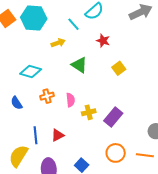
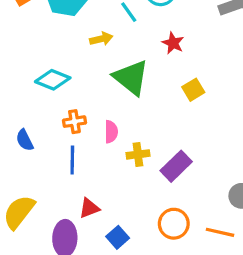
green triangle: (79, 65) -> (131, 78), size x1.4
blue semicircle: (17, 103) -> (25, 140), moved
blue line: (36, 135) -> (72, 160), moved
red triangle: (58, 135) -> (89, 208), moved

